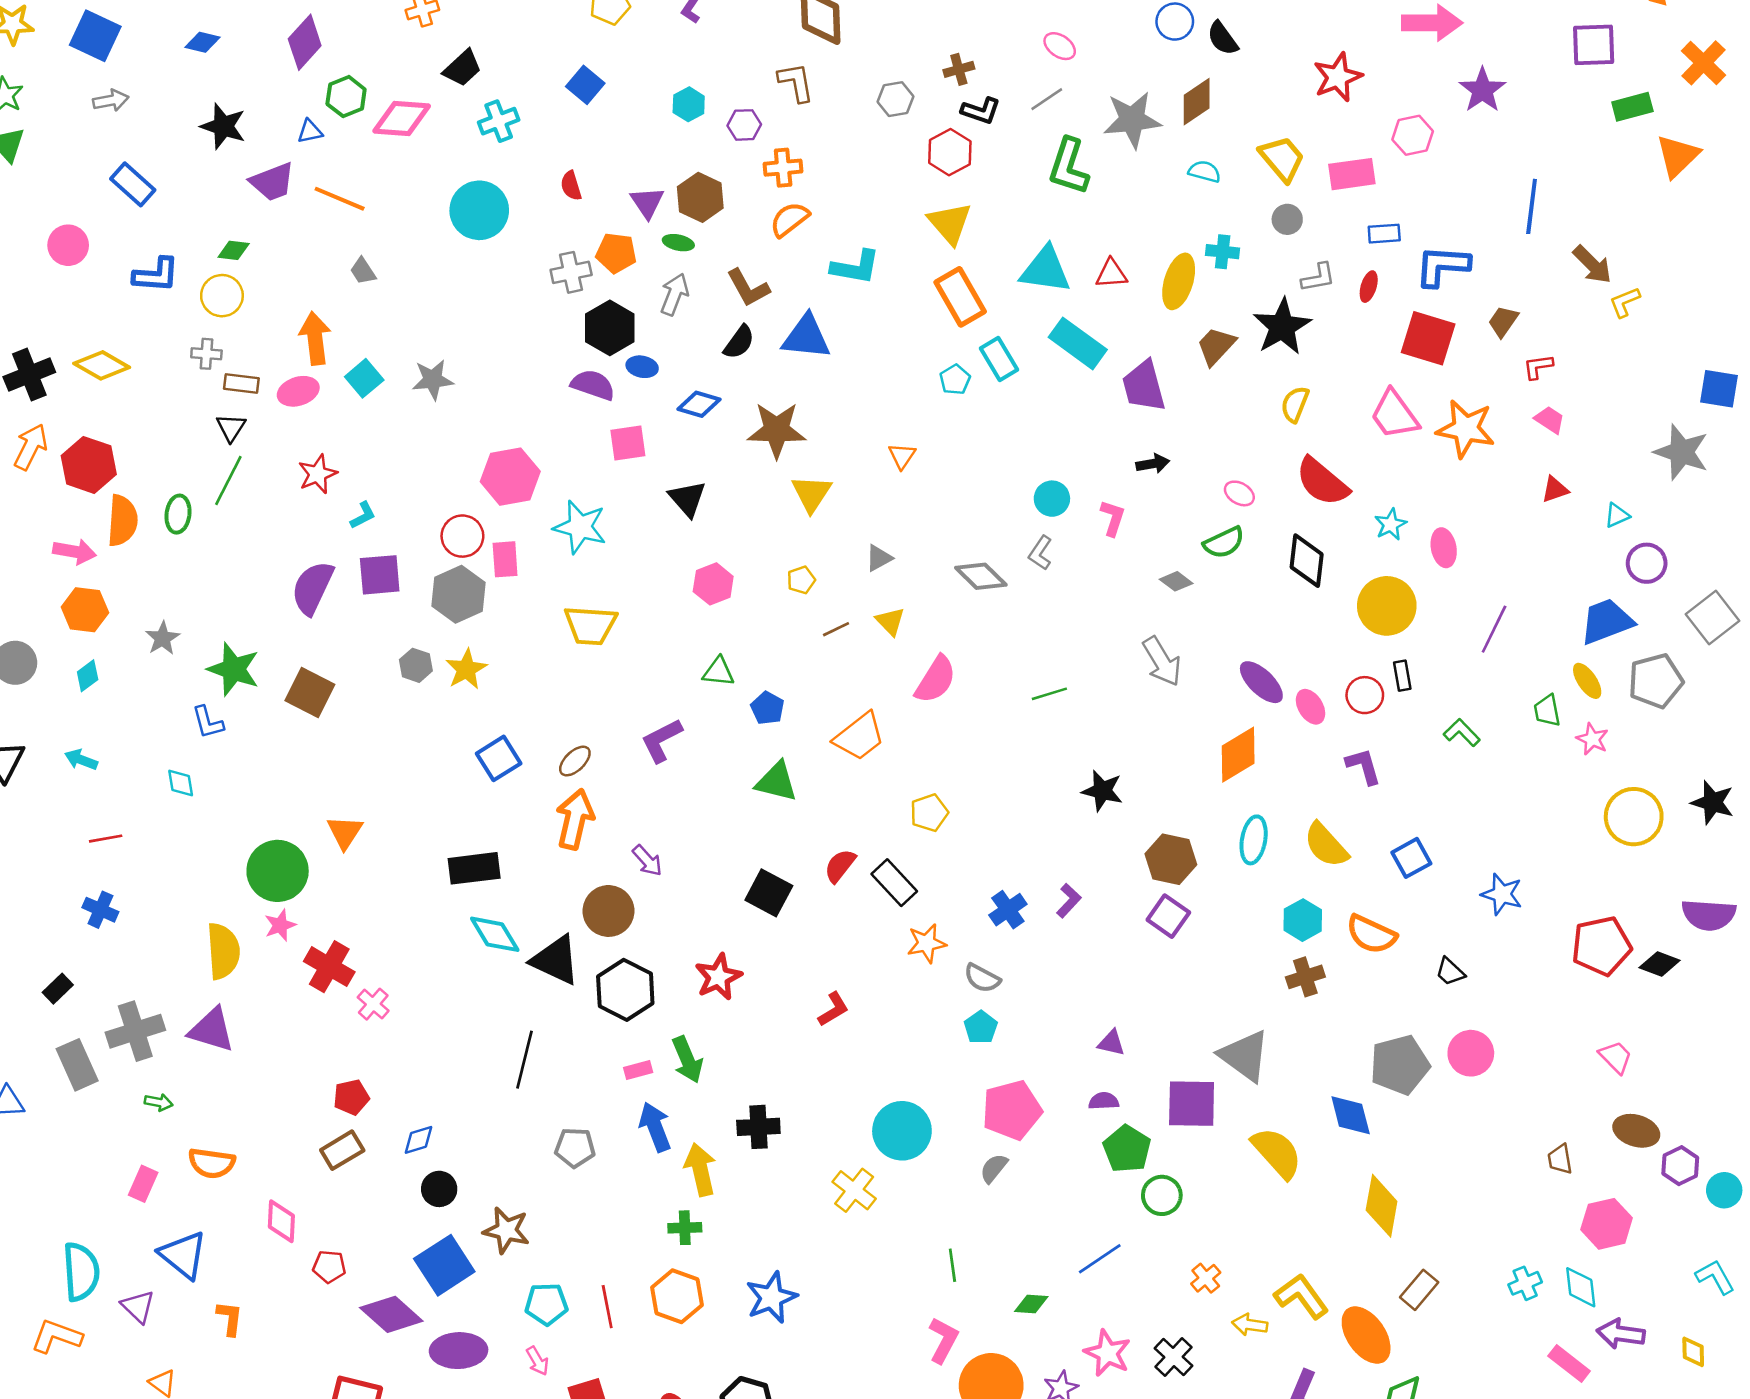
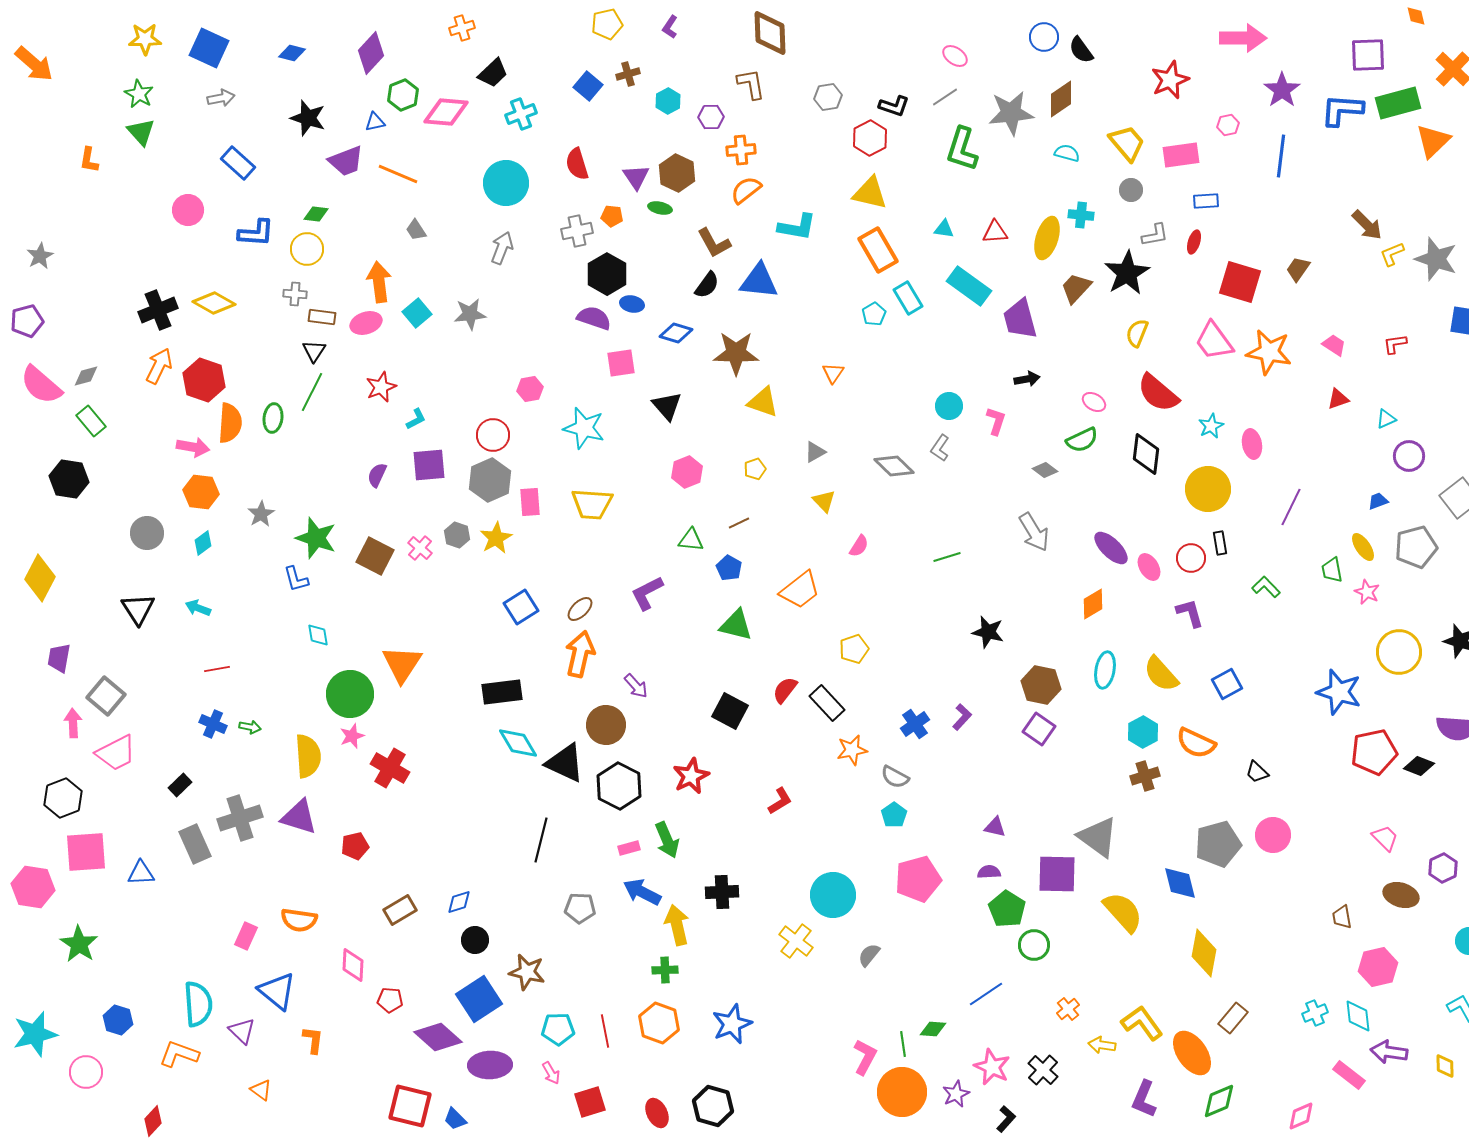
brown cross: (959, 69) -> (628, 74), moved
green rectangle: (1632, 107) -> (1398, 103), size x1.4
pink hexagon: (1413, 135) -> (1228, 125), size x0.7
red semicircle: (571, 186) -> (577, 164), size x1.4
blue line: (1532, 206) -> (1281, 156), moved
yellow triangle: (950, 223) -> (870, 193), turned -36
orange pentagon: (616, 253) -> (612, 216), size x0.7
blue L-shape: (1442, 266) -> (1342, 110), moved
cyan triangle: (1045, 270) -> (944, 229), size x0.5
gray arrow: (674, 294) -> (502, 248), moved
red L-shape: (1538, 367) -> (1395, 344), moved
gray star: (1682, 452) -> (1436, 259), moved
pink hexagon: (510, 477) -> (530, 389), size x0.6
yellow triangle: (811, 493) -> (763, 402), turned -44
pink rectangle: (505, 559) -> (530, 502), moved
purple semicircle: (312, 588) -> (377, 475), size x0.6
blue trapezoid: (1607, 621) -> (1378, 501), size x0.5
brown line: (836, 629) -> (739, 523), moved
pink semicircle: (936, 680) -> (859, 546), size x0.6
orange diamond: (1238, 755) -> (1093, 604), size x0.7
cyan diamond: (181, 783) -> (318, 635), moved
orange triangle: (345, 832) -> (402, 664), size x1.4
blue star: (1502, 894) -> (1339, 692), moved, size x1.4
pink cross: (373, 1004) -> (420, 548), moved
red pentagon: (351, 1097) -> (355, 846), moved
green arrow: (159, 1102) -> (250, 727), moved
blue arrow: (655, 1127) -> (642, 892), turned -42
purple hexagon: (1680, 1166) -> (1443, 868), moved
gray semicircle: (994, 1168) -> (869, 955), moved
green line: (952, 1265) -> (903, 1044), moved

